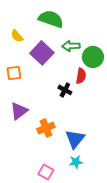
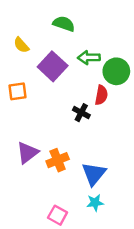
green semicircle: (51, 19) -> (64, 24), size x0.7
purple triangle: (19, 111) -> (28, 153), moved

